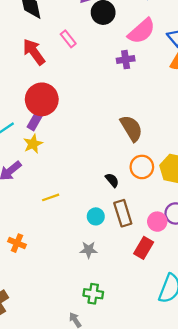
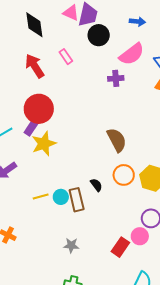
yellow star: (33, 144) -> (44, 144), moved, size x1.4
brown rectangle: (123, 213) -> (77, 200), moved
cyan circle: (96, 216) -> (61, 197), moved
pink circle: (157, 222) -> (140, 236), moved

